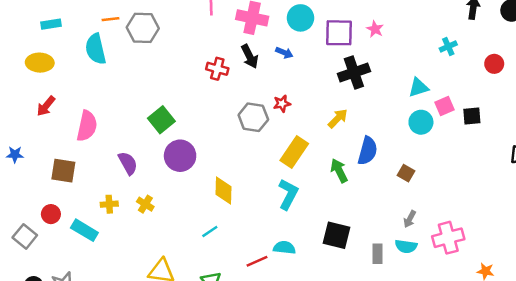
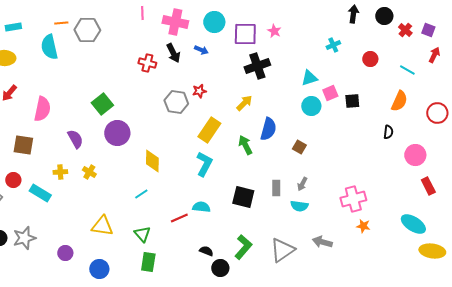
pink cross: (448, 238) -> (353, 199), moved
gray rectangle: (377, 254) -> (276, 188), moved

